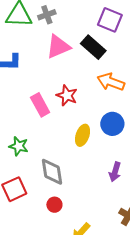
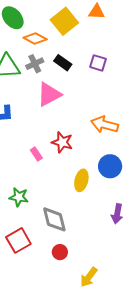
purple square: (110, 20) -> (98, 63), size x0.7
black rectangle: (93, 47) -> (63, 63), moved, size x0.7
pink rectangle: (40, 105) -> (36, 154), size x0.6

